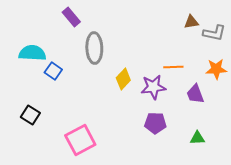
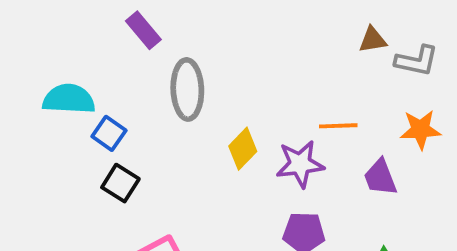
black square: (30, 115) -> (120, 183), moved

